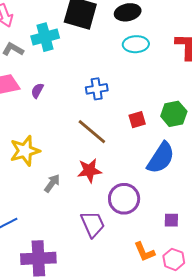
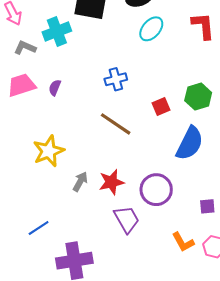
cyan ellipse: (136, 44) -> (151, 29), turned -40
red star: (89, 171) -> (111, 182), moved

